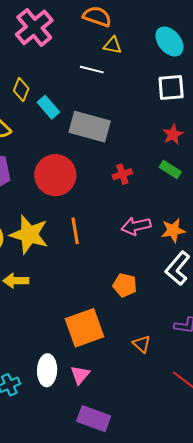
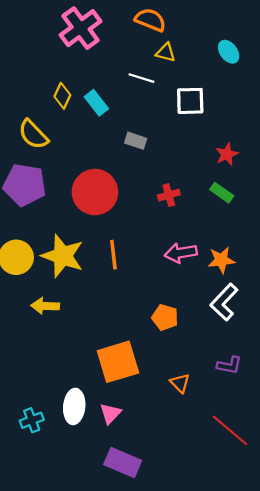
cyan ellipse: (169, 41) -> (229, 52), size x0.7
white square: (171, 87) -> (190, 101), moved
cyan rectangle: (48, 107) -> (96, 103), moved
gray rectangle: (90, 127) -> (136, 141), size x0.5

